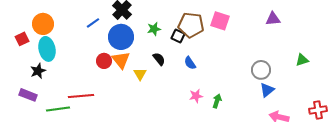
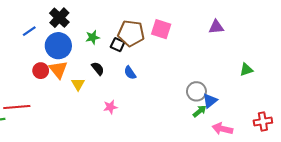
gray circle: (261, 70) -> (196, 91), moved
pink star: (196, 96) -> (110, 107), moved
green arrow: (217, 101) -> (200, 111), moved, turned 32

